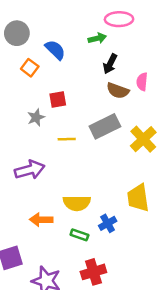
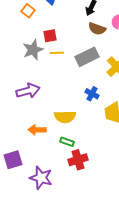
gray star: (36, 117) -> (33, 50), size x1.5
yellow line: (67, 139) -> (57, 53), moved
blue cross: (108, 223) -> (92, 94), moved, turned -32
red cross: (93, 272) -> (78, 160), moved

